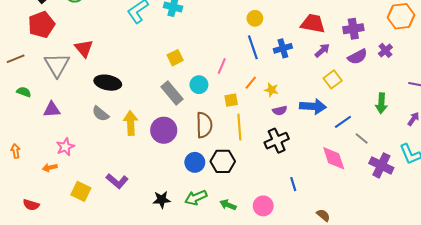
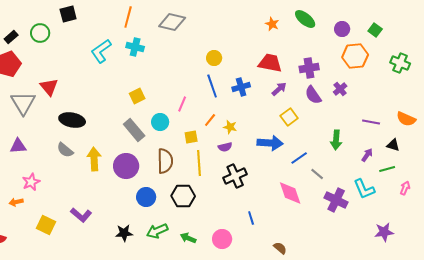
purple semicircle: (357, 57) -> (313, 95), turned 84
purple semicircle: (280, 111) -> (225, 147), moved
blue circle: (195, 162) -> (146, 197), moved

